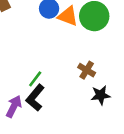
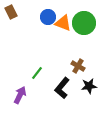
black L-shape: (35, 98) -> (62, 88), moved

